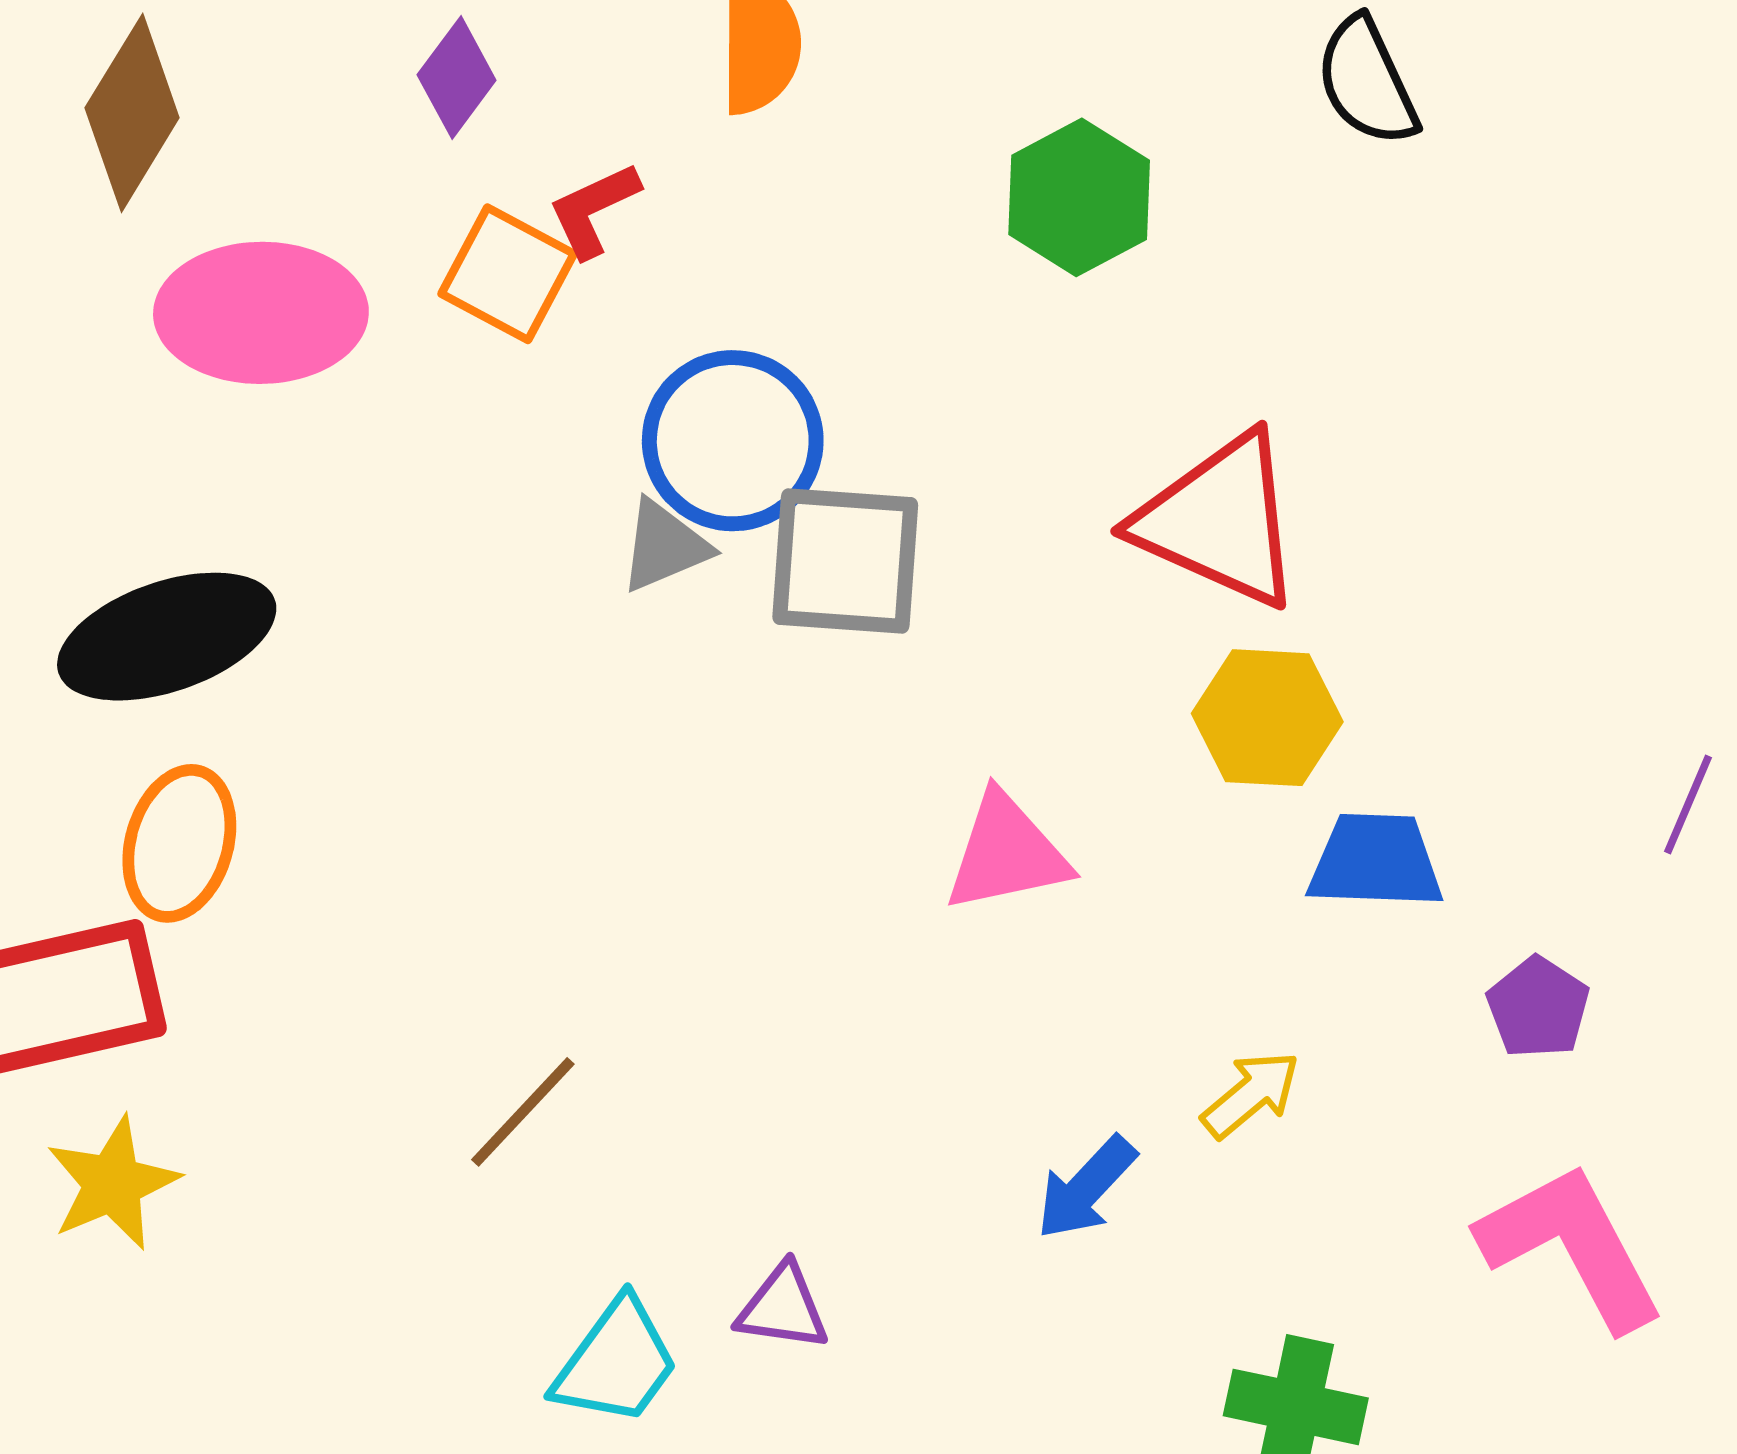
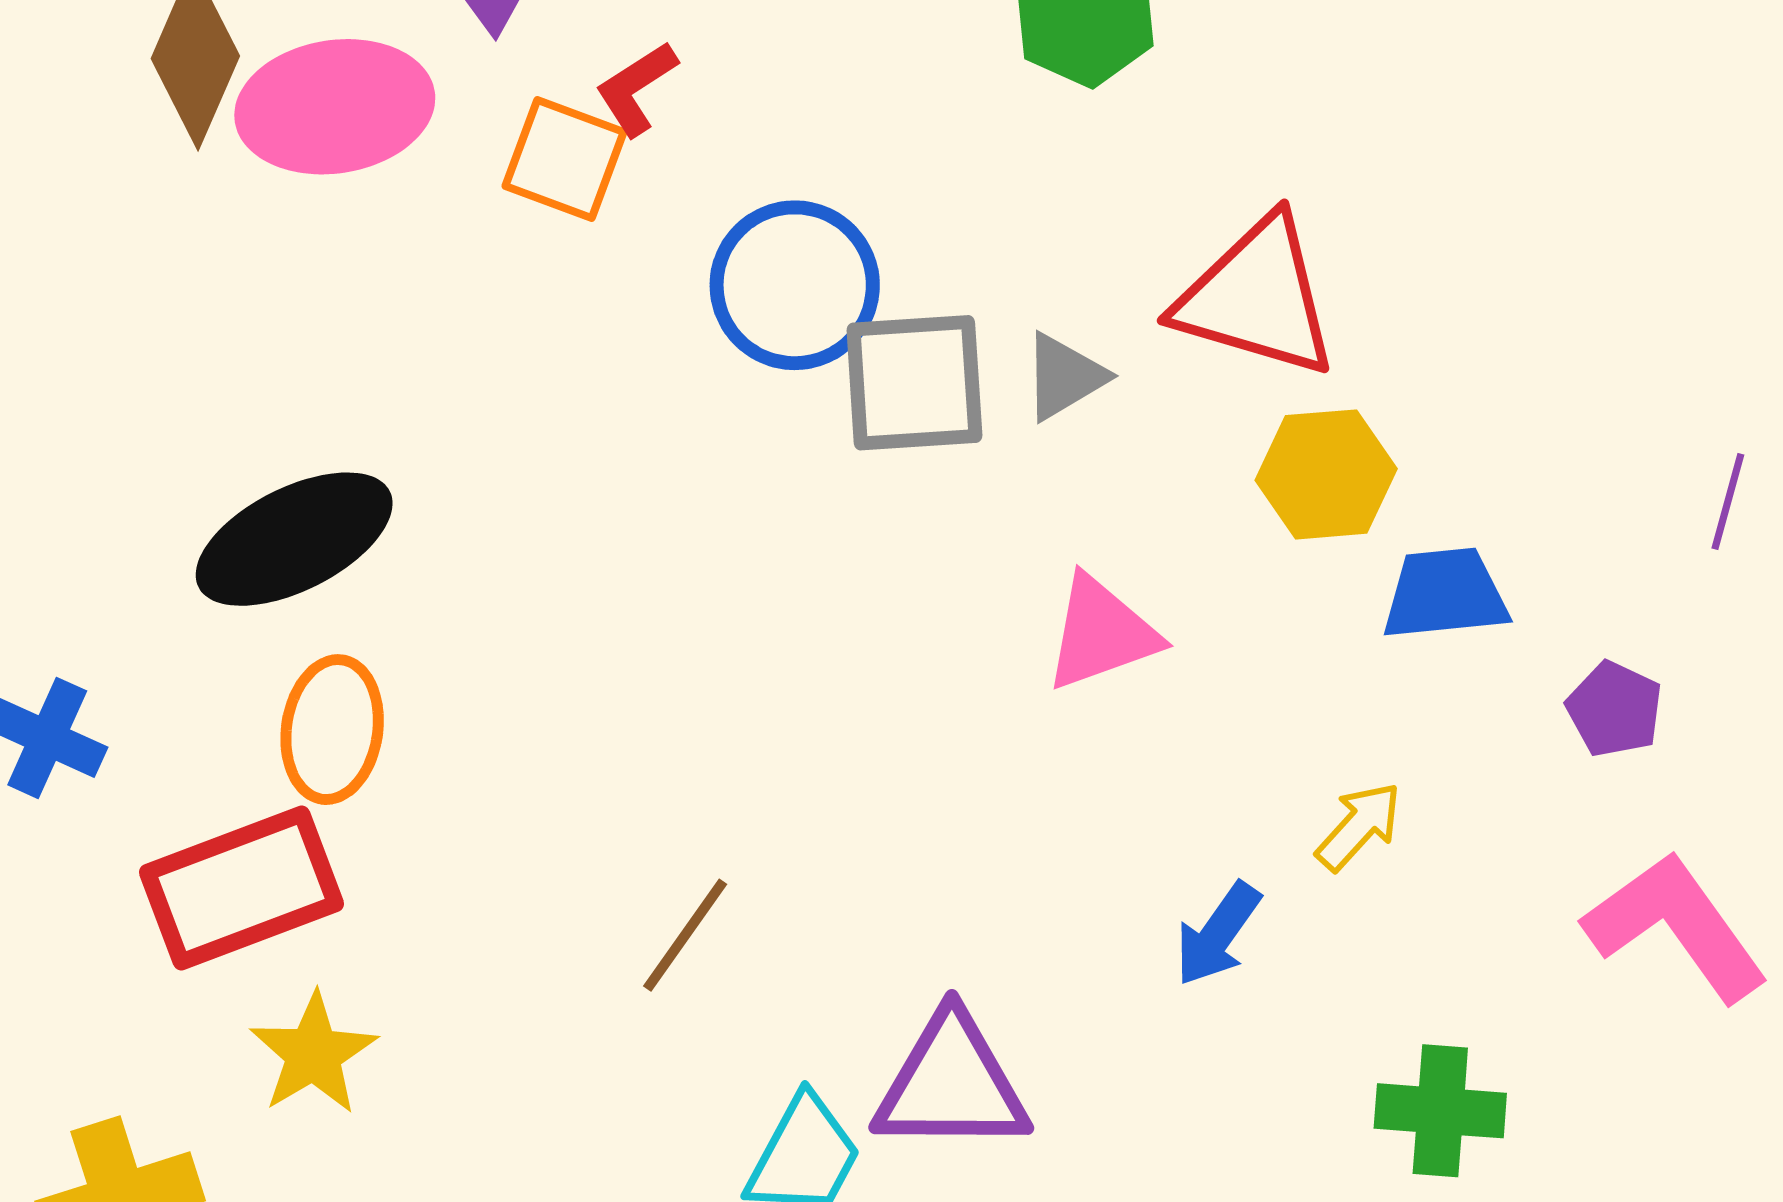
pink ellipse: (261, 313) -> (335, 107), moved
gray triangle: (664, 546) -> (1064, 377), moved
purple triangle: (783, 1308) -> (951, 1084), size x1.8

